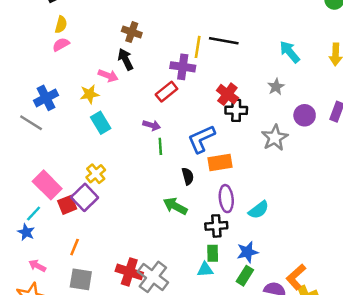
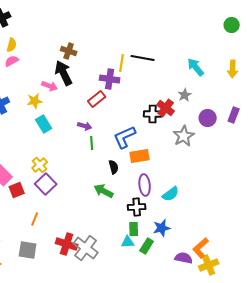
black arrow: (126, 59) -> (64, 73), size x1.4
red cross: (227, 94) -> (166, 108), moved
purple square: (85, 197) -> (46, 184), moved
orange line: (75, 247) -> (35, 219), moved
green rectangle: (245, 276) -> (147, 246), moved

